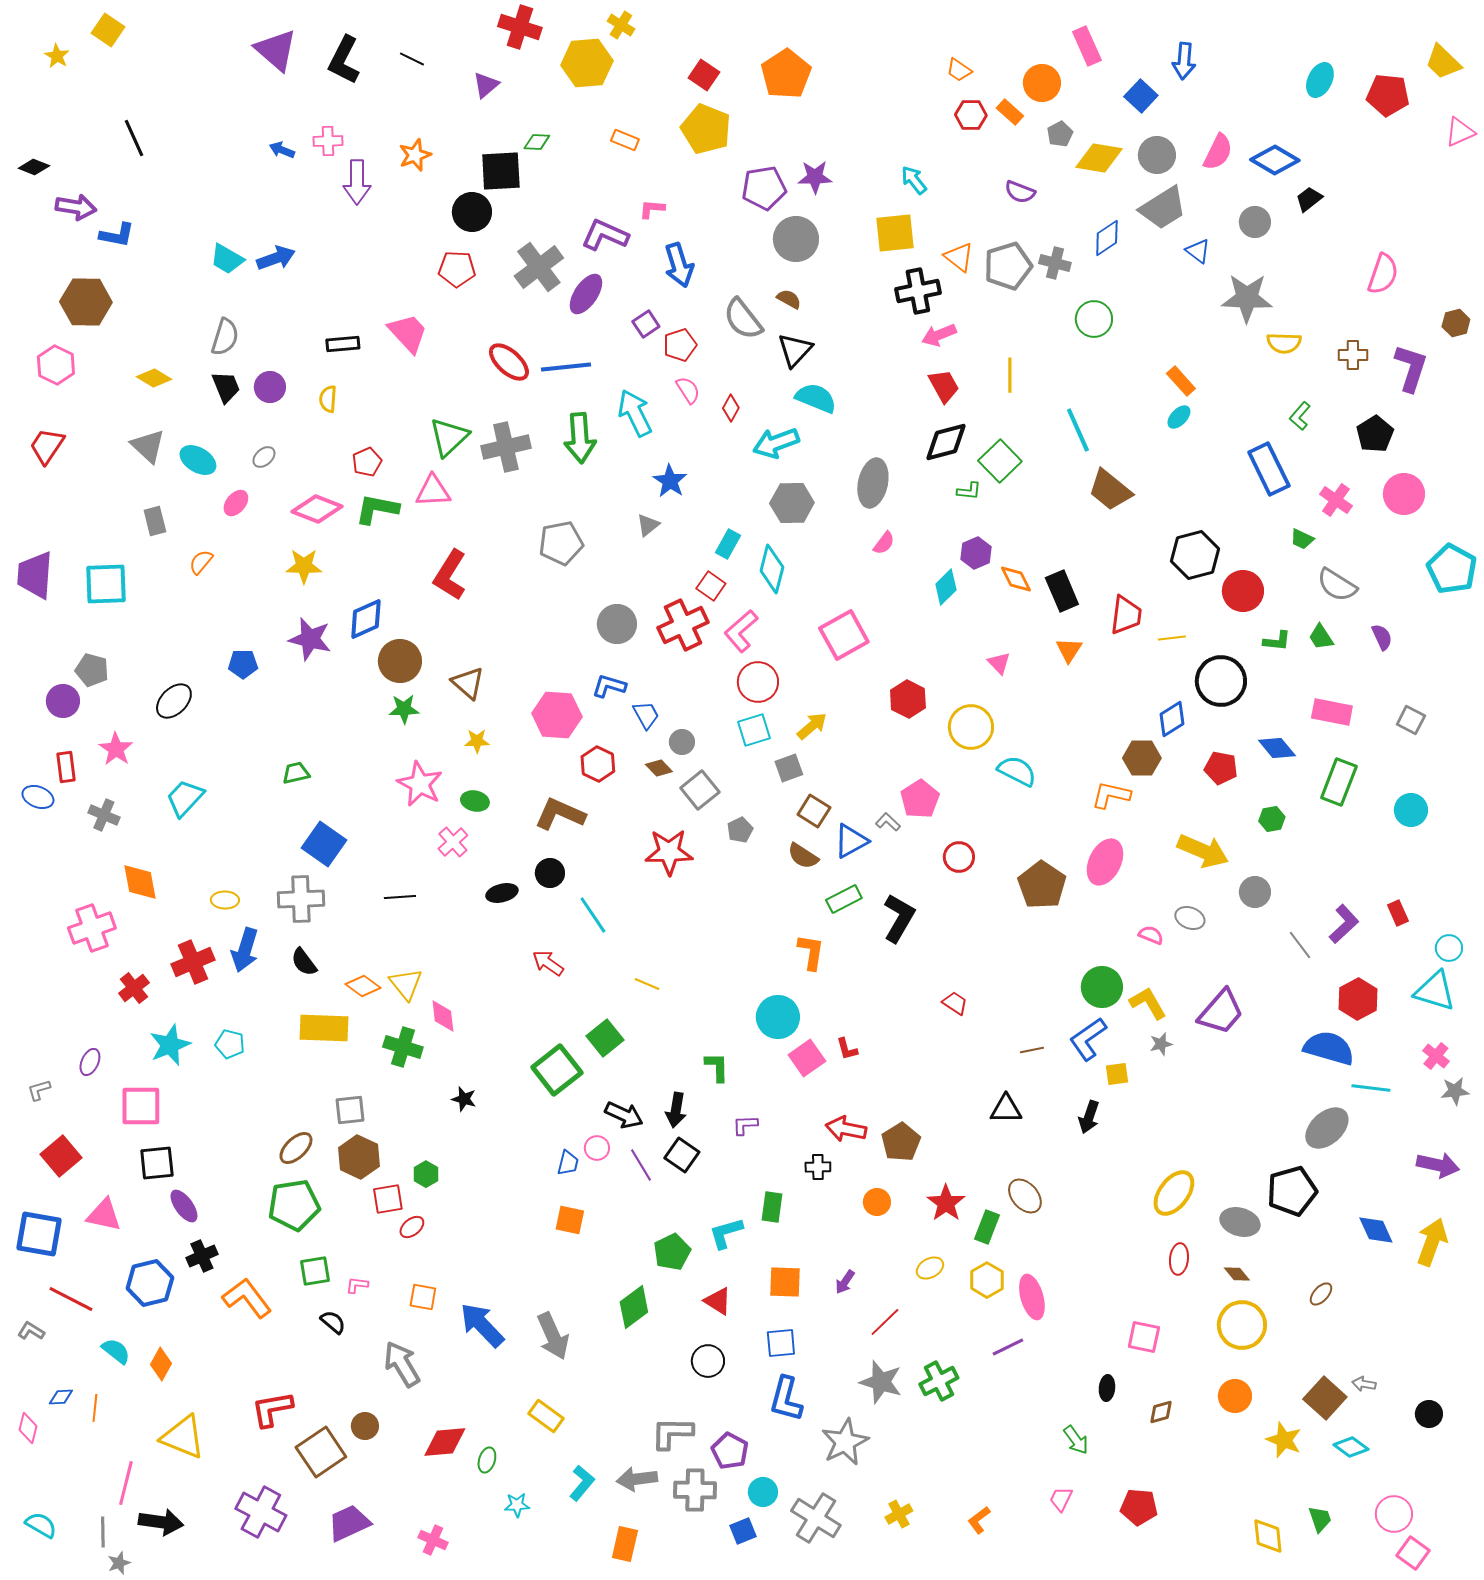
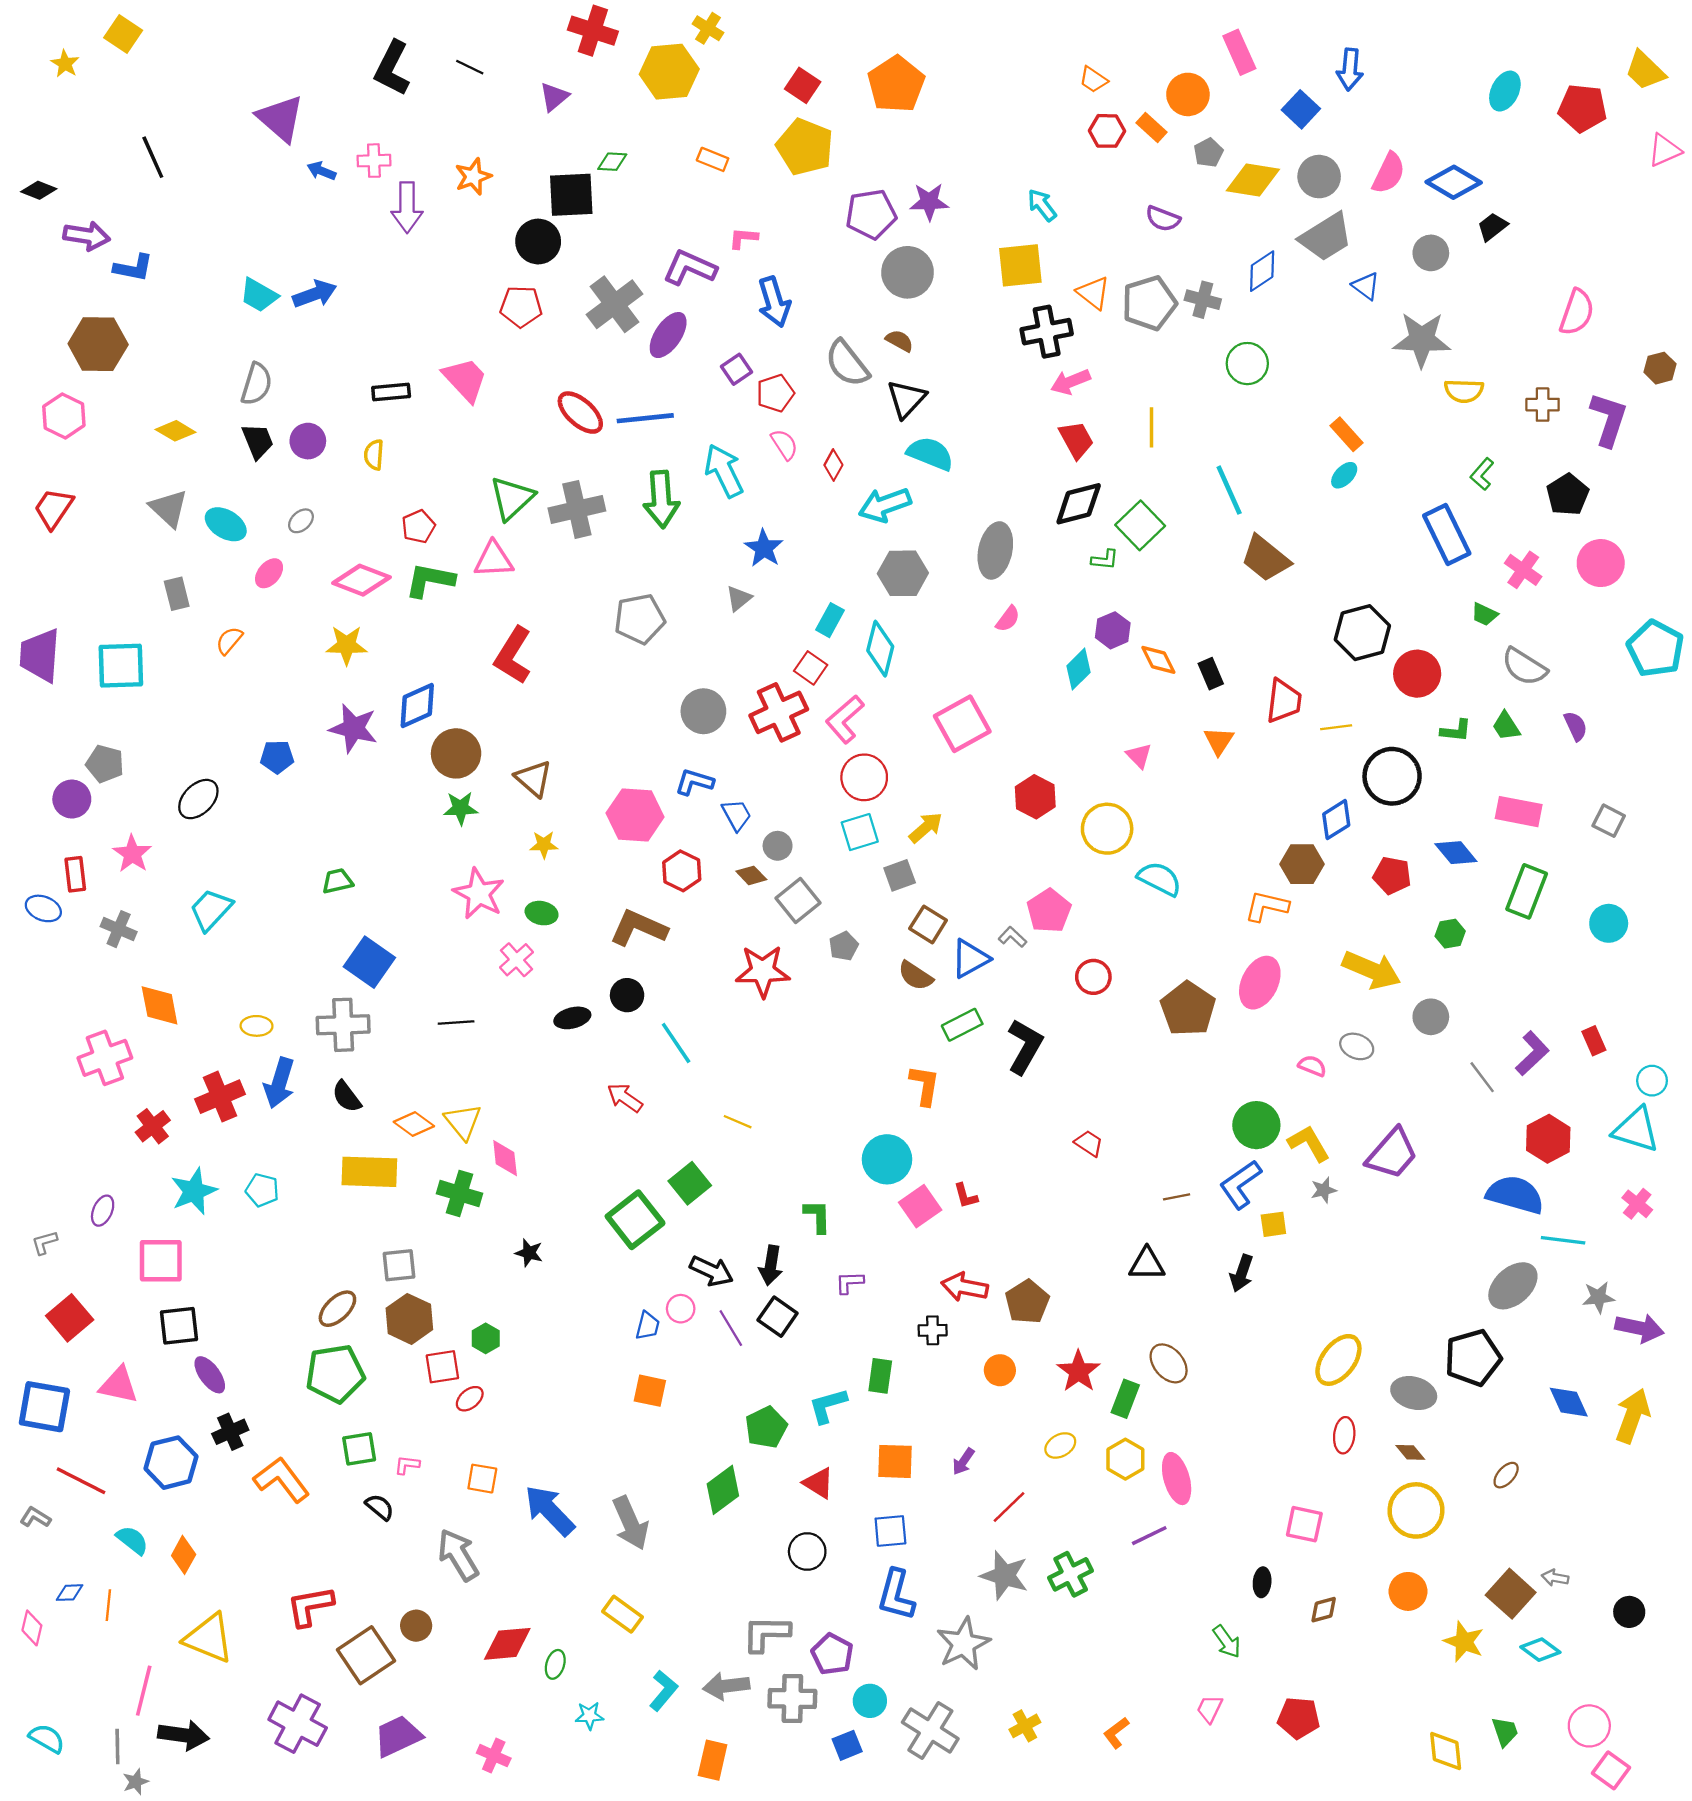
purple triangle: (276, 50) -> (280, 118), moved
black rectangle: (1062, 591) -> (1211, 674), size x0.7
gray star: (1455, 1091) -> (1598, 1297), moved

